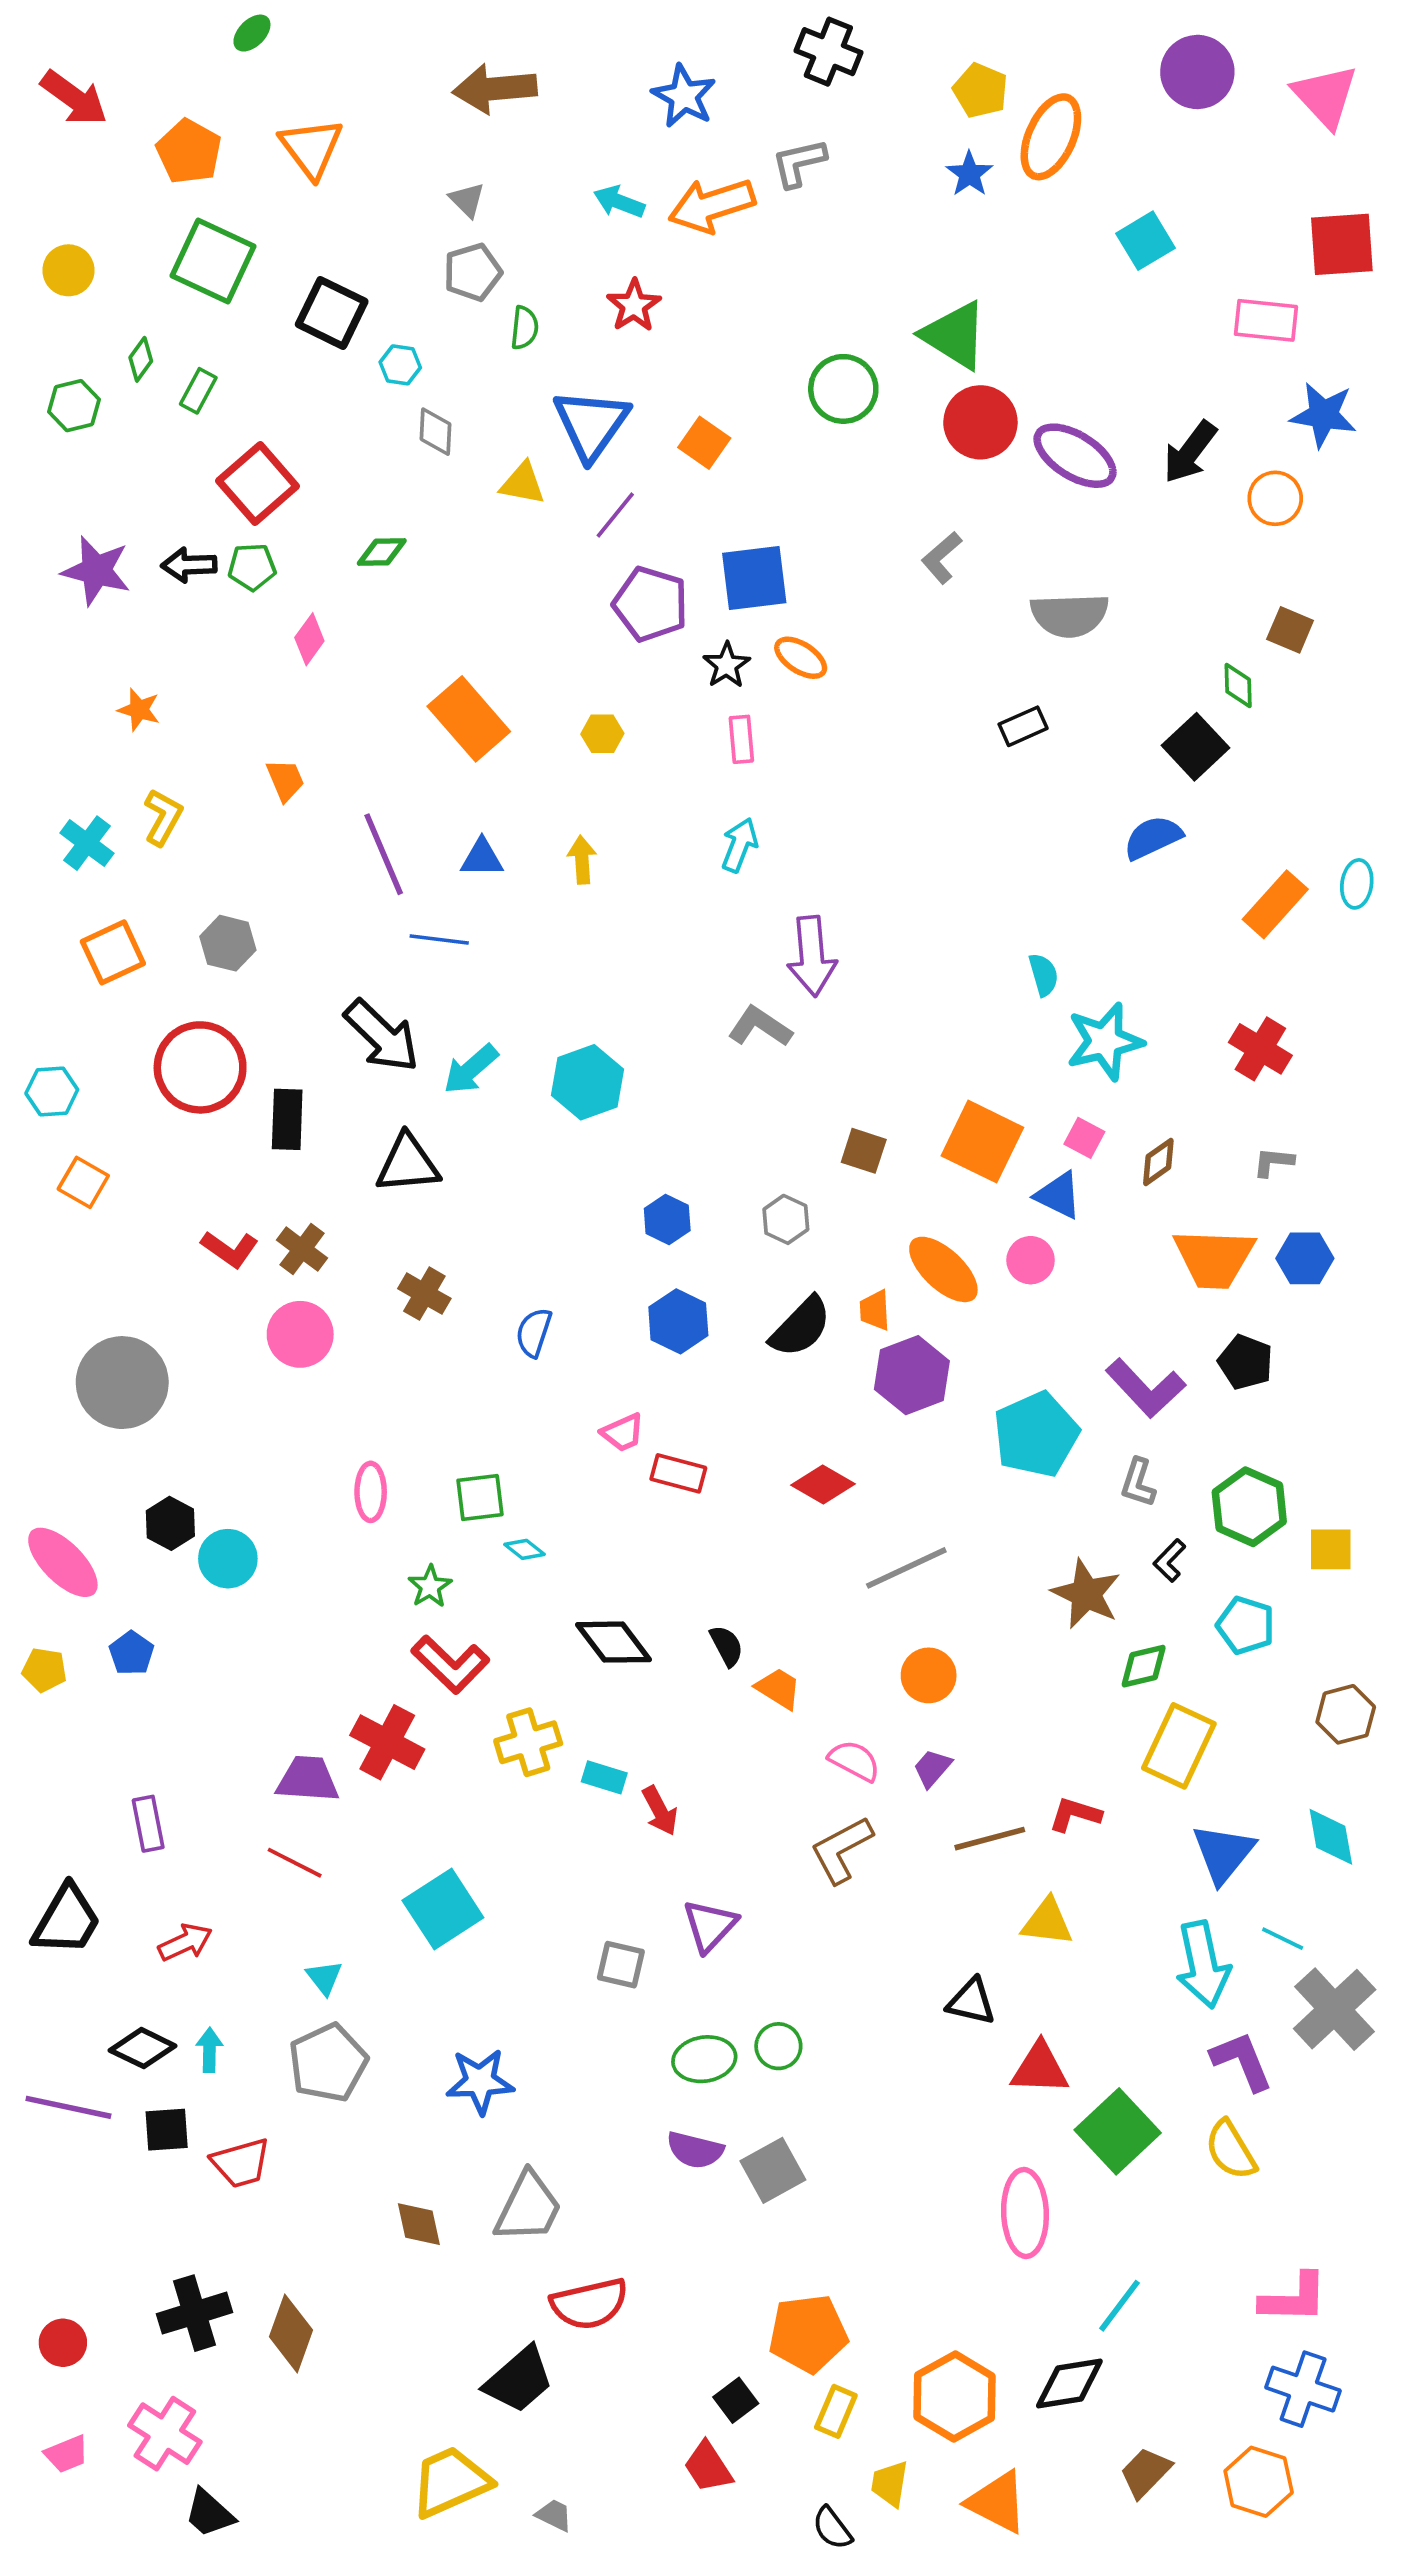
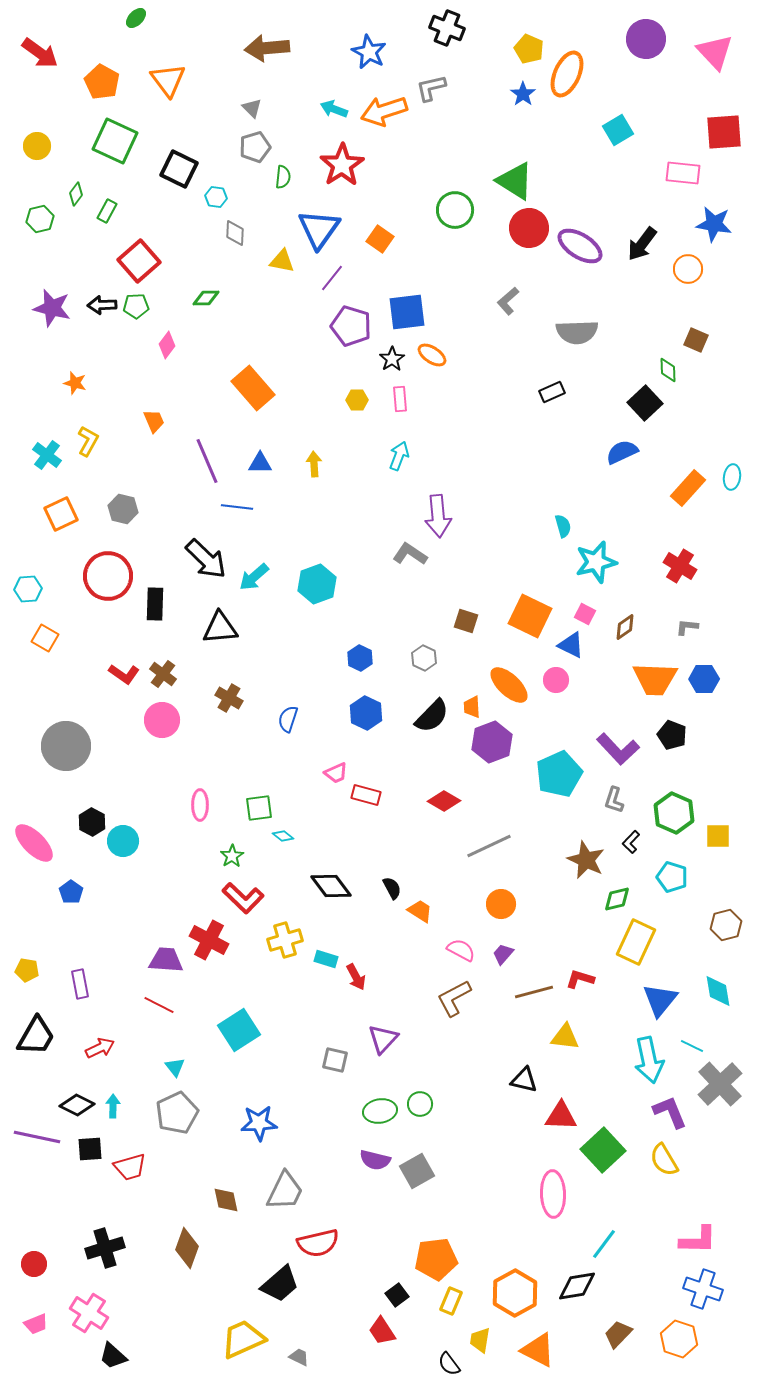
red star: (634, 306) -> (342, 165), size x1.5
yellow hexagon: (602, 734) -> (357, 400), moved
yellow pentagon: (44, 1670) -> (27, 970), moved
brown diamond: (291, 2333) -> (187, 1248), moved

